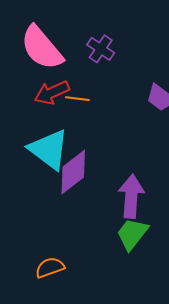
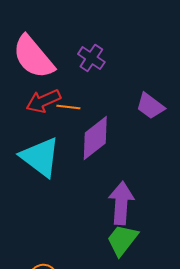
purple diamond: (73, 172) -> (95, 138), moved

